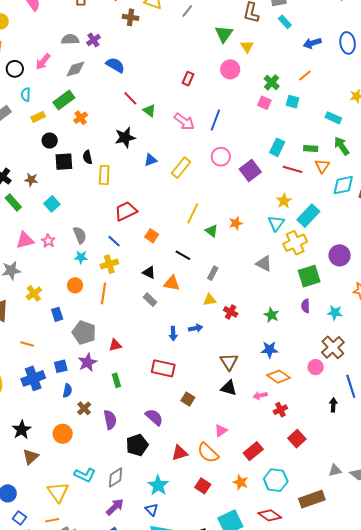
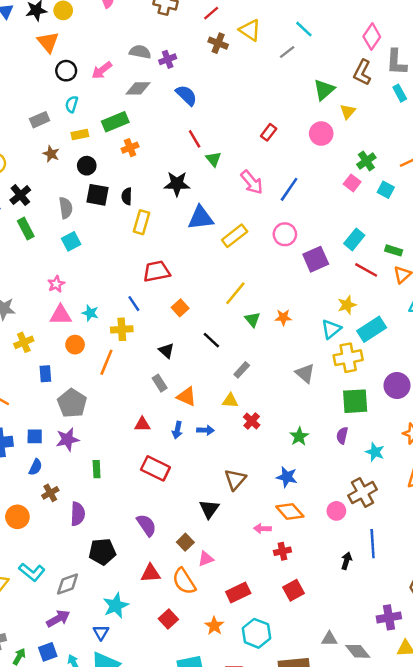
blue triangle: (151, 160) -> (201, 218), size x1.6
brown star: (31, 180) -> (51, 154), moved
gray semicircle: (80, 235) -> (66, 208), moved
pink triangle: (25, 240) -> (61, 315), moved
orange triangle: (172, 283) -> (187, 397), moved
red triangle: (115, 345) -> (142, 424), moved
black triangle: (229, 388) -> (209, 509), moved, turned 36
brown square: (188, 399) -> (185, 542), moved
purple semicircle: (154, 417) -> (146, 525), moved

